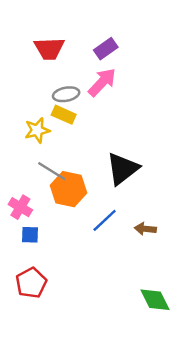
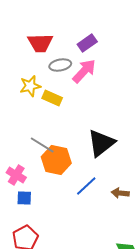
gray ellipse: (66, 94) -> (60, 65), moved
yellow star: (37, 130) -> (30, 86), moved

